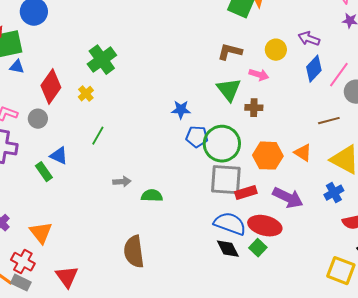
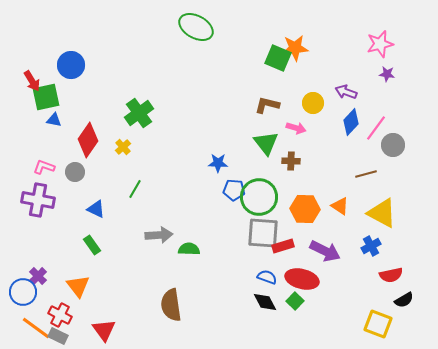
green rectangle: (44, 172) -> (92, 245), moved
gray arrow: (122, 182) -> (159, 235), size x1.5
blue semicircle: (230, 224) -> (267, 277), size x0.6

